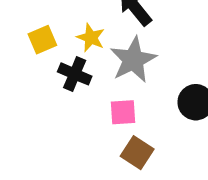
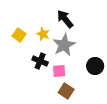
yellow square: (42, 40) -> (19, 35), turned -32
black cross: (75, 74) -> (40, 61), moved

